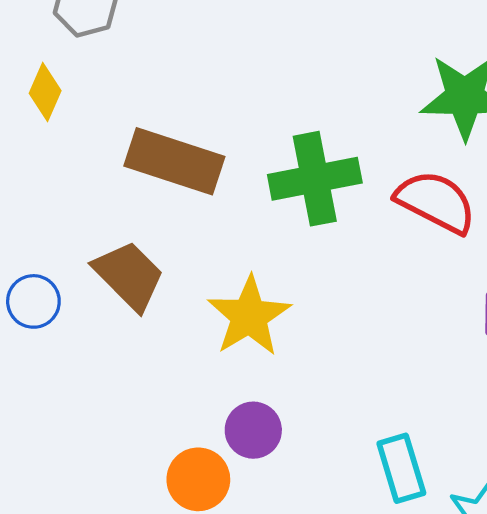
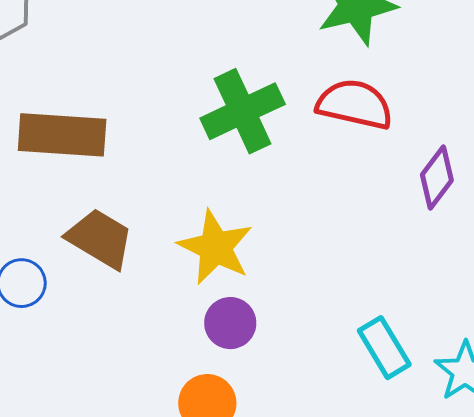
brown rectangle: (174, 161) -> (62, 135), moved
purple circle: (253, 430) -> (230, 323), moved

